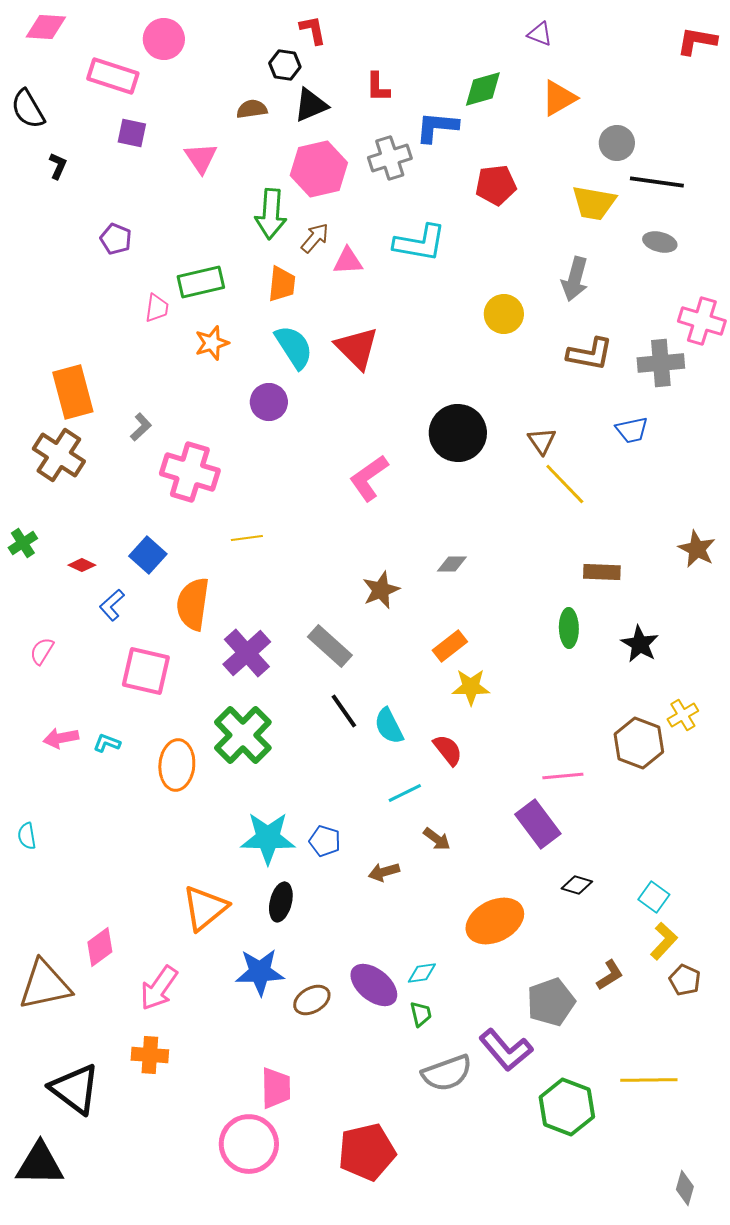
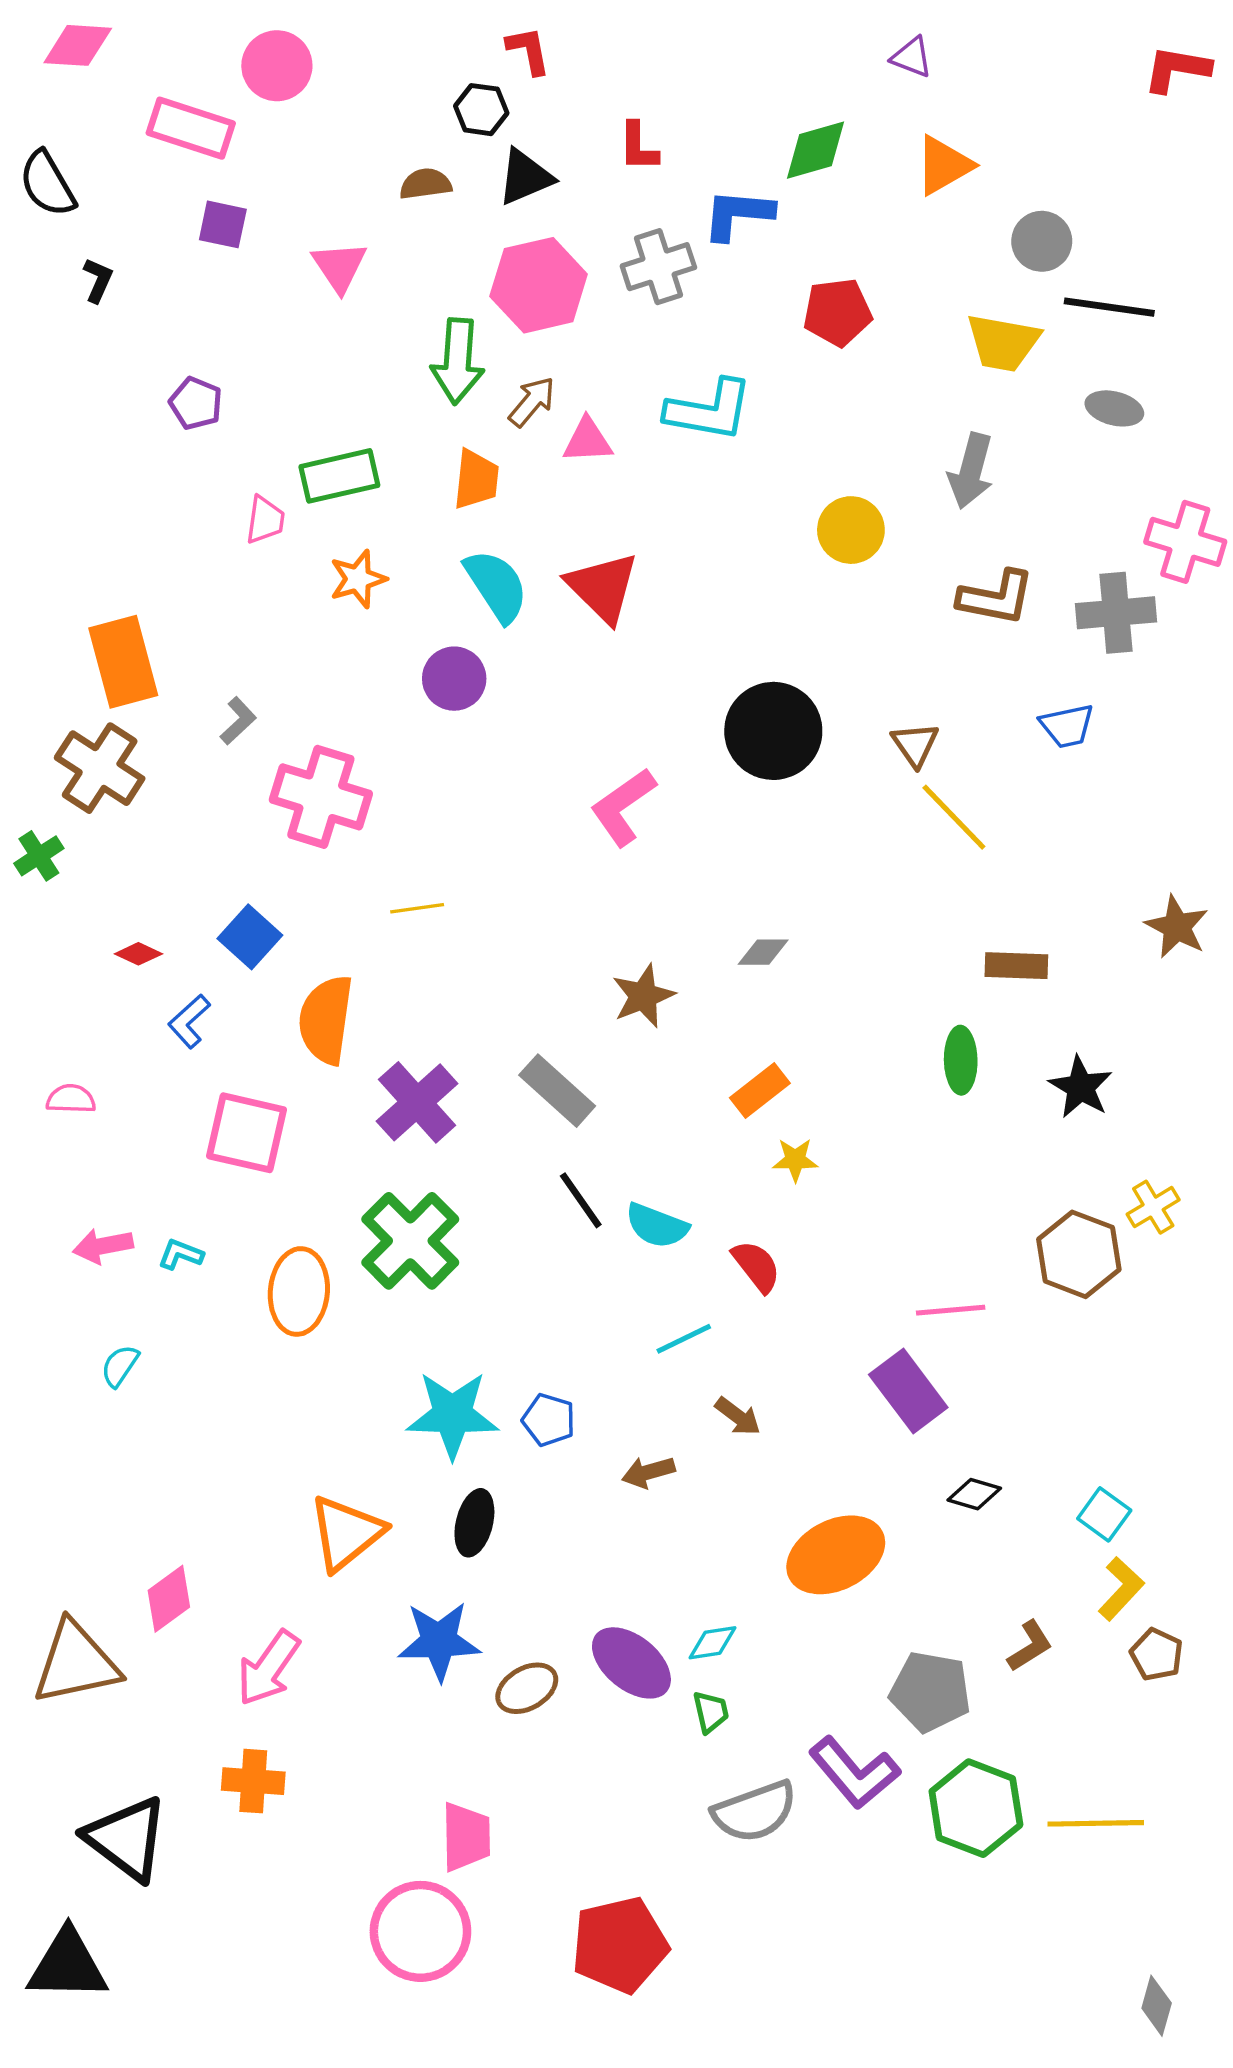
green cross: (23, 543) -> (39, 856), moved
pink semicircle: (42, 651) -> (71, 1099), turned 60
yellow star: (471, 687) -> (795, 1160), size x0.7
cyan semicircle: (389, 726) -> (657, 1226), turned -42
cyan semicircle: (27, 836) -> (120, 1366), moved, turned 44
gray pentagon: (551, 1002) -> (930, 1692), turned 30
green hexagon: (567, 1107) -> (976, 1808), moved

